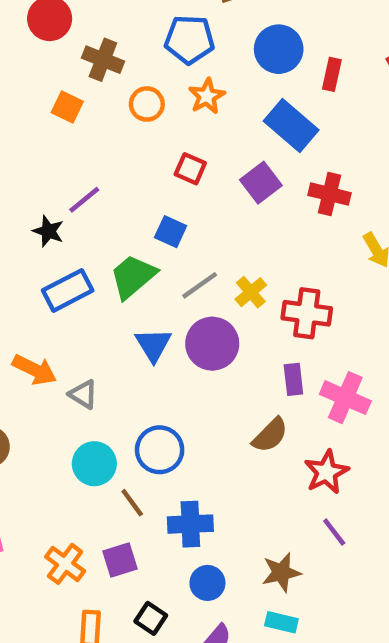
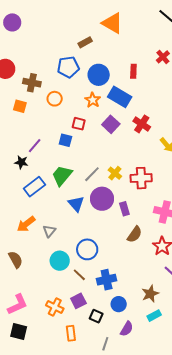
blue circle: (279, 49) -> (99, 75), moved
orange star: (207, 96) -> (93, 100), moved
red cross: (330, 194) -> (142, 124), turned 30
blue square: (171, 232) -> (65, 140), moved
orange arrow: (34, 370) -> (26, 224), turned 126
purple rectangle: (293, 379) -> (124, 209), moved
gray triangle: (83, 394) -> (49, 231), turned 48
black square: (151, 618) -> (96, 316), moved
cyan rectangle: (281, 622) -> (154, 316), turned -32

